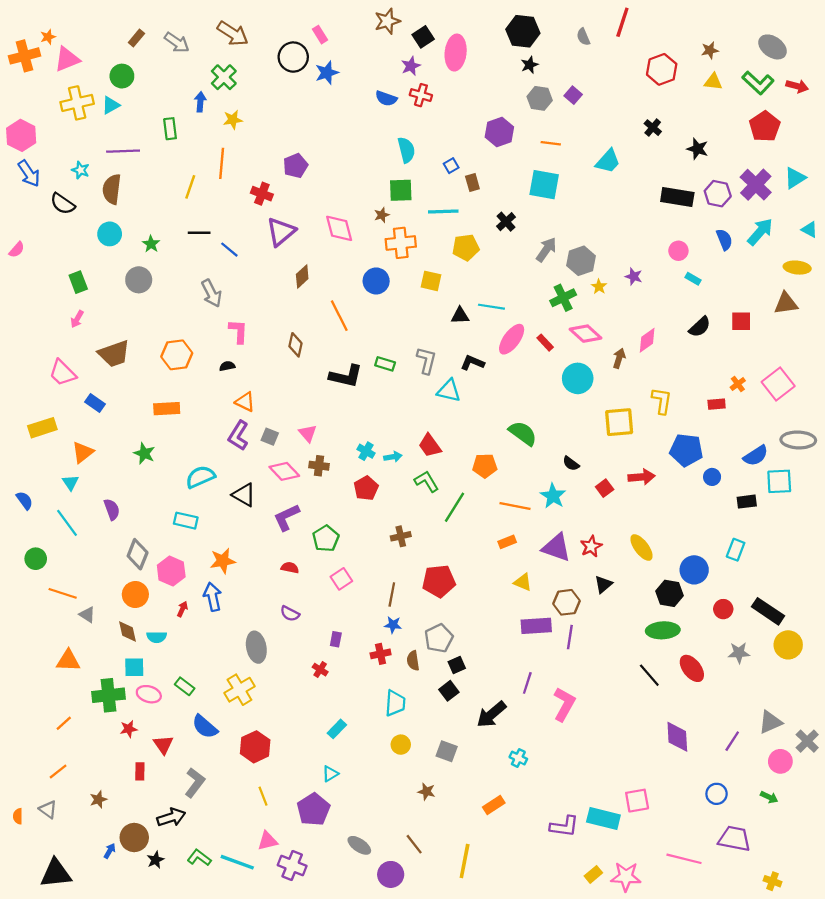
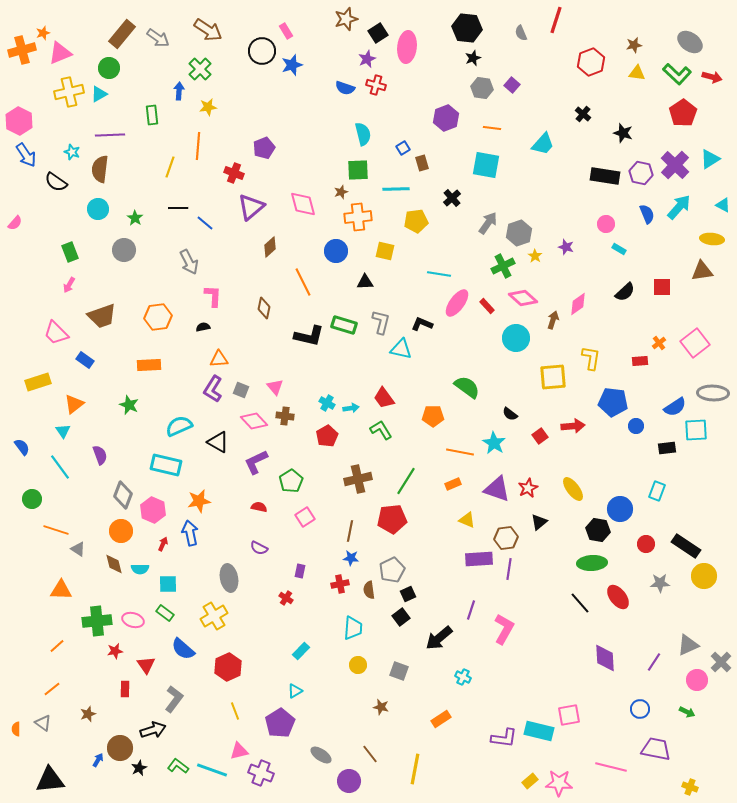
brown rectangle: (136, 38) -> (122, 34), size x1.8
black triangle: (460, 316) -> (365, 282), moved
green rectangle: (385, 364) -> (344, 325), size x1.4
orange triangle: (245, 402) -> (219, 359), turned -30
green line: (454, 507) -> (406, 481), moved
cyan rectangle: (186, 521) -> (166, 465), size x1.4
brown cross: (401, 536) -> (358, 479), size x1.5
cyan square: (134, 667) -> (168, 584), moved

